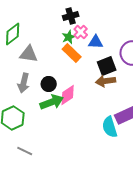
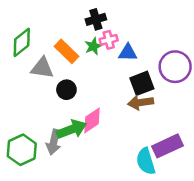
pink cross: (81, 32) -> (109, 40), turned 32
orange rectangle: (72, 53) -> (66, 51), moved
gray arrow: (24, 83) -> (54, 142), moved
black circle: (49, 84) -> (66, 90), moved

